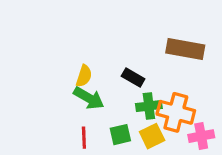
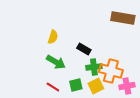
brown rectangle: (185, 49) -> (123, 18), moved
yellow semicircle: (84, 76) -> (53, 37), moved
red line: (84, 138) -> (53, 87), turned -56

